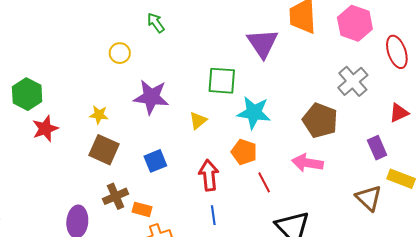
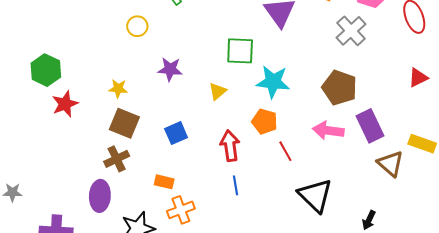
gray cross: (353, 81) -> (351, 31), moved
purple star: (151, 97) -> (170, 69), size x0.7
purple rectangle: (377, 148) -> (370, 126), moved, size x1.4
brown cross: (116, 196) -> (117, 159), moved

